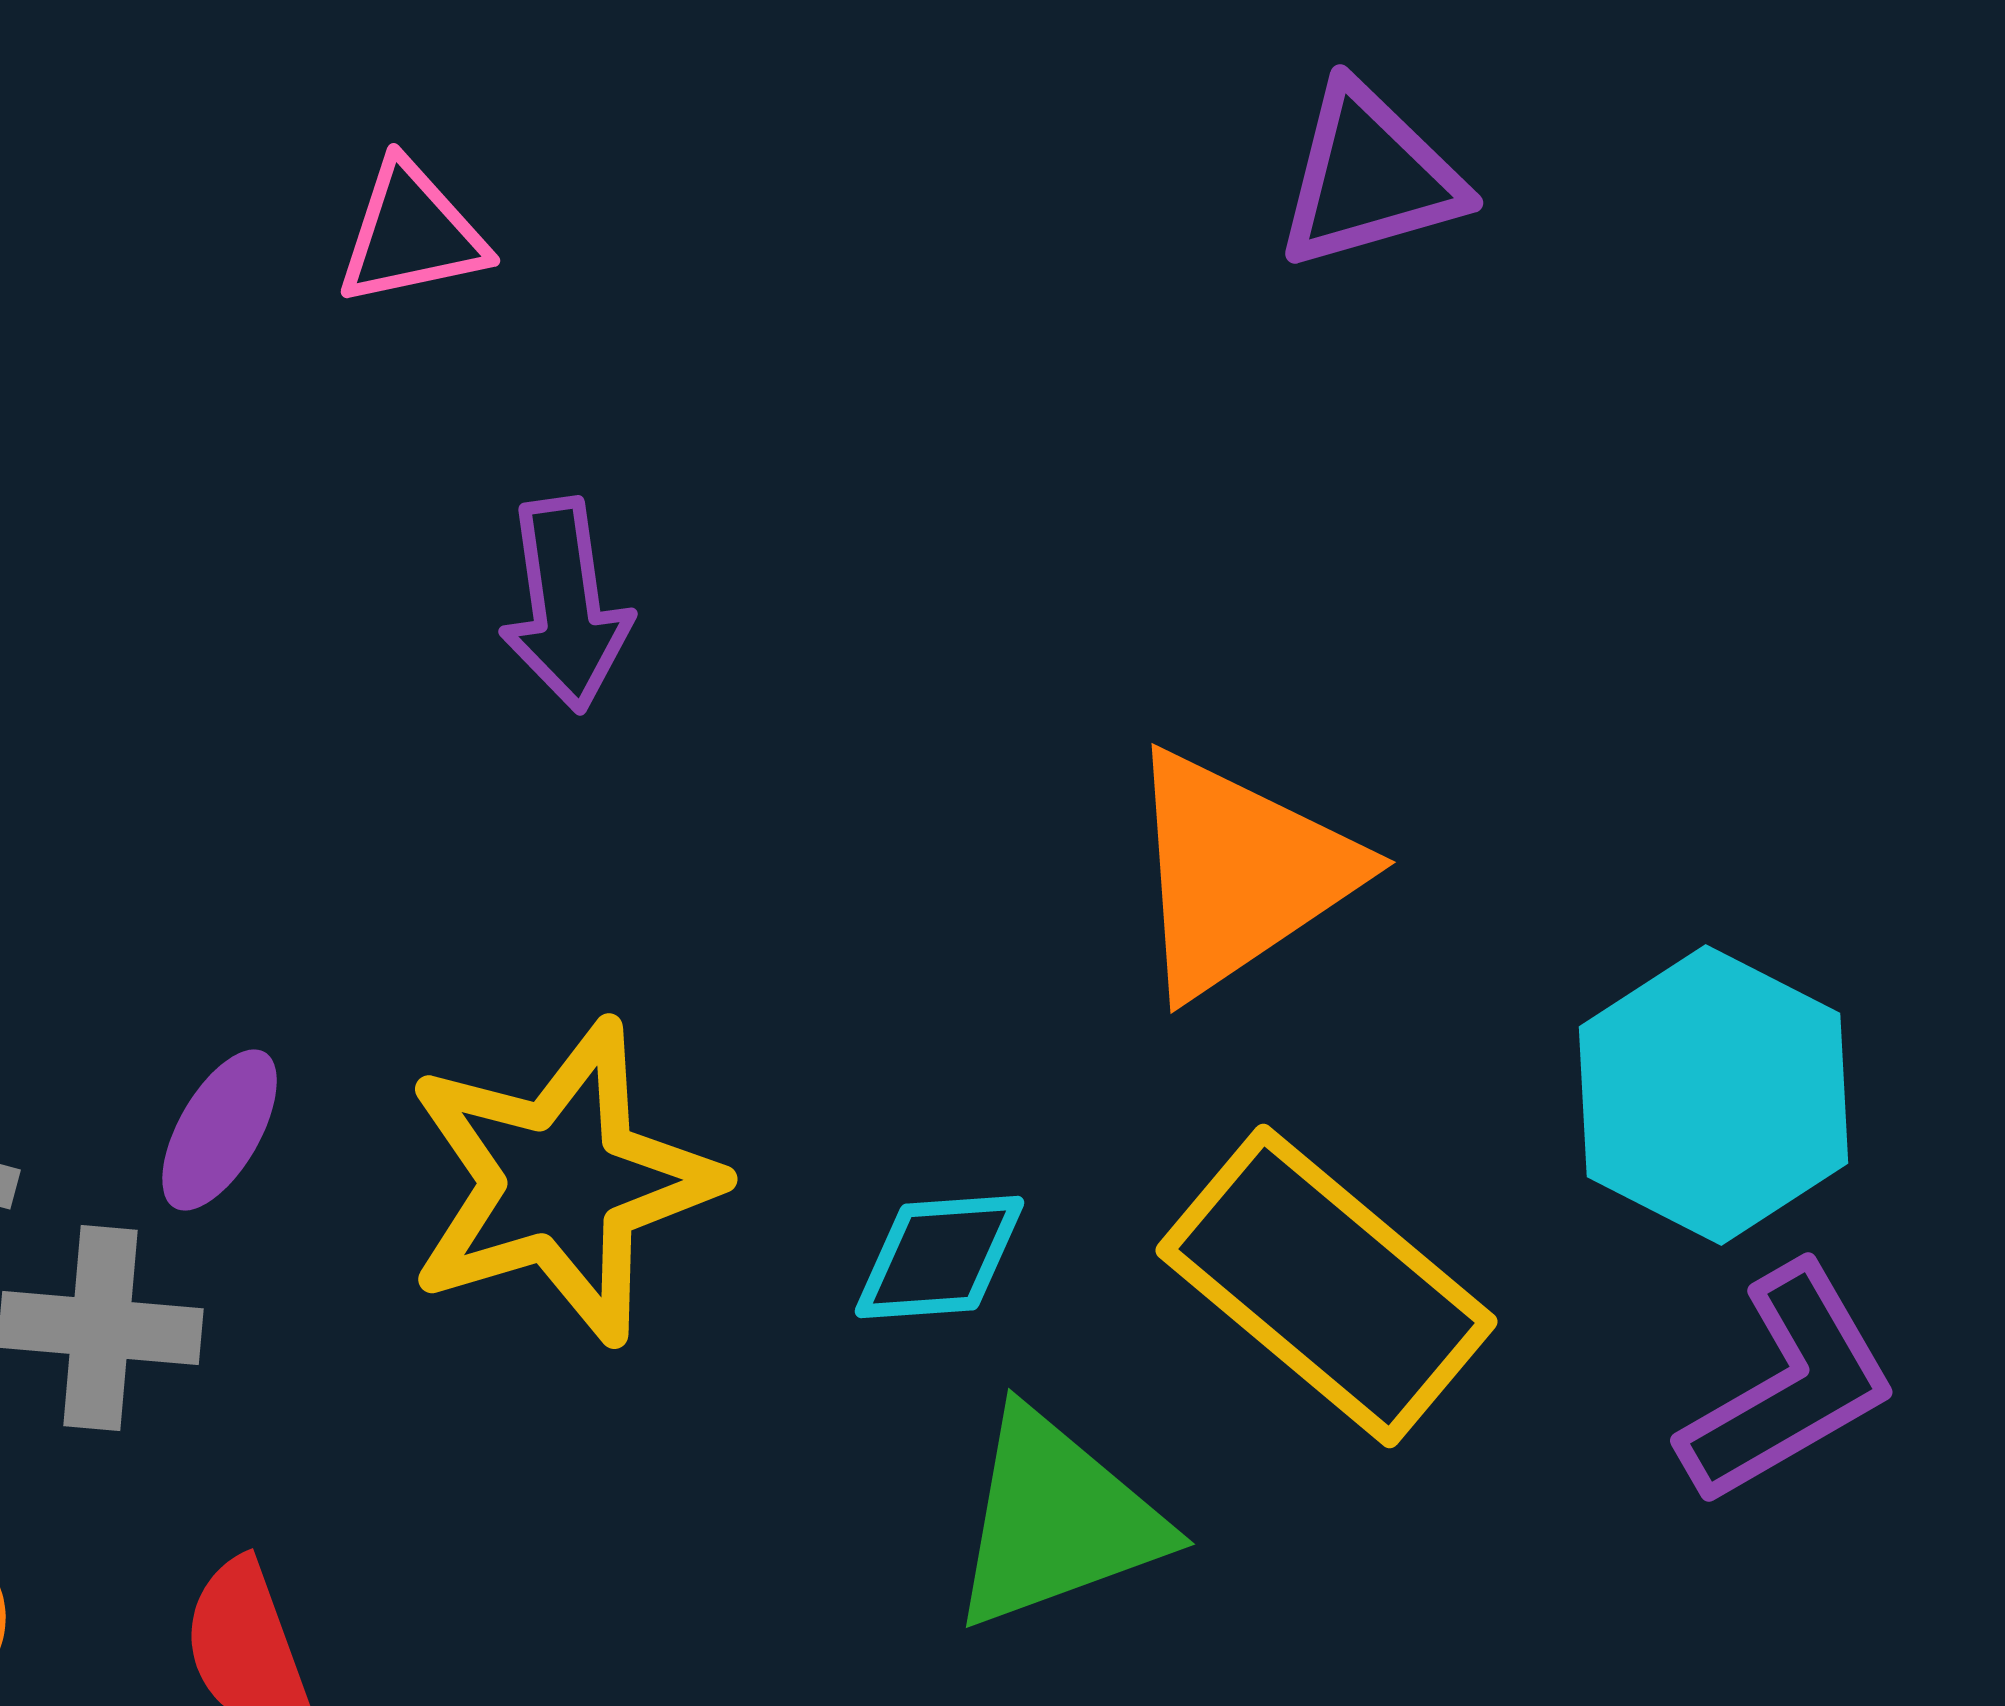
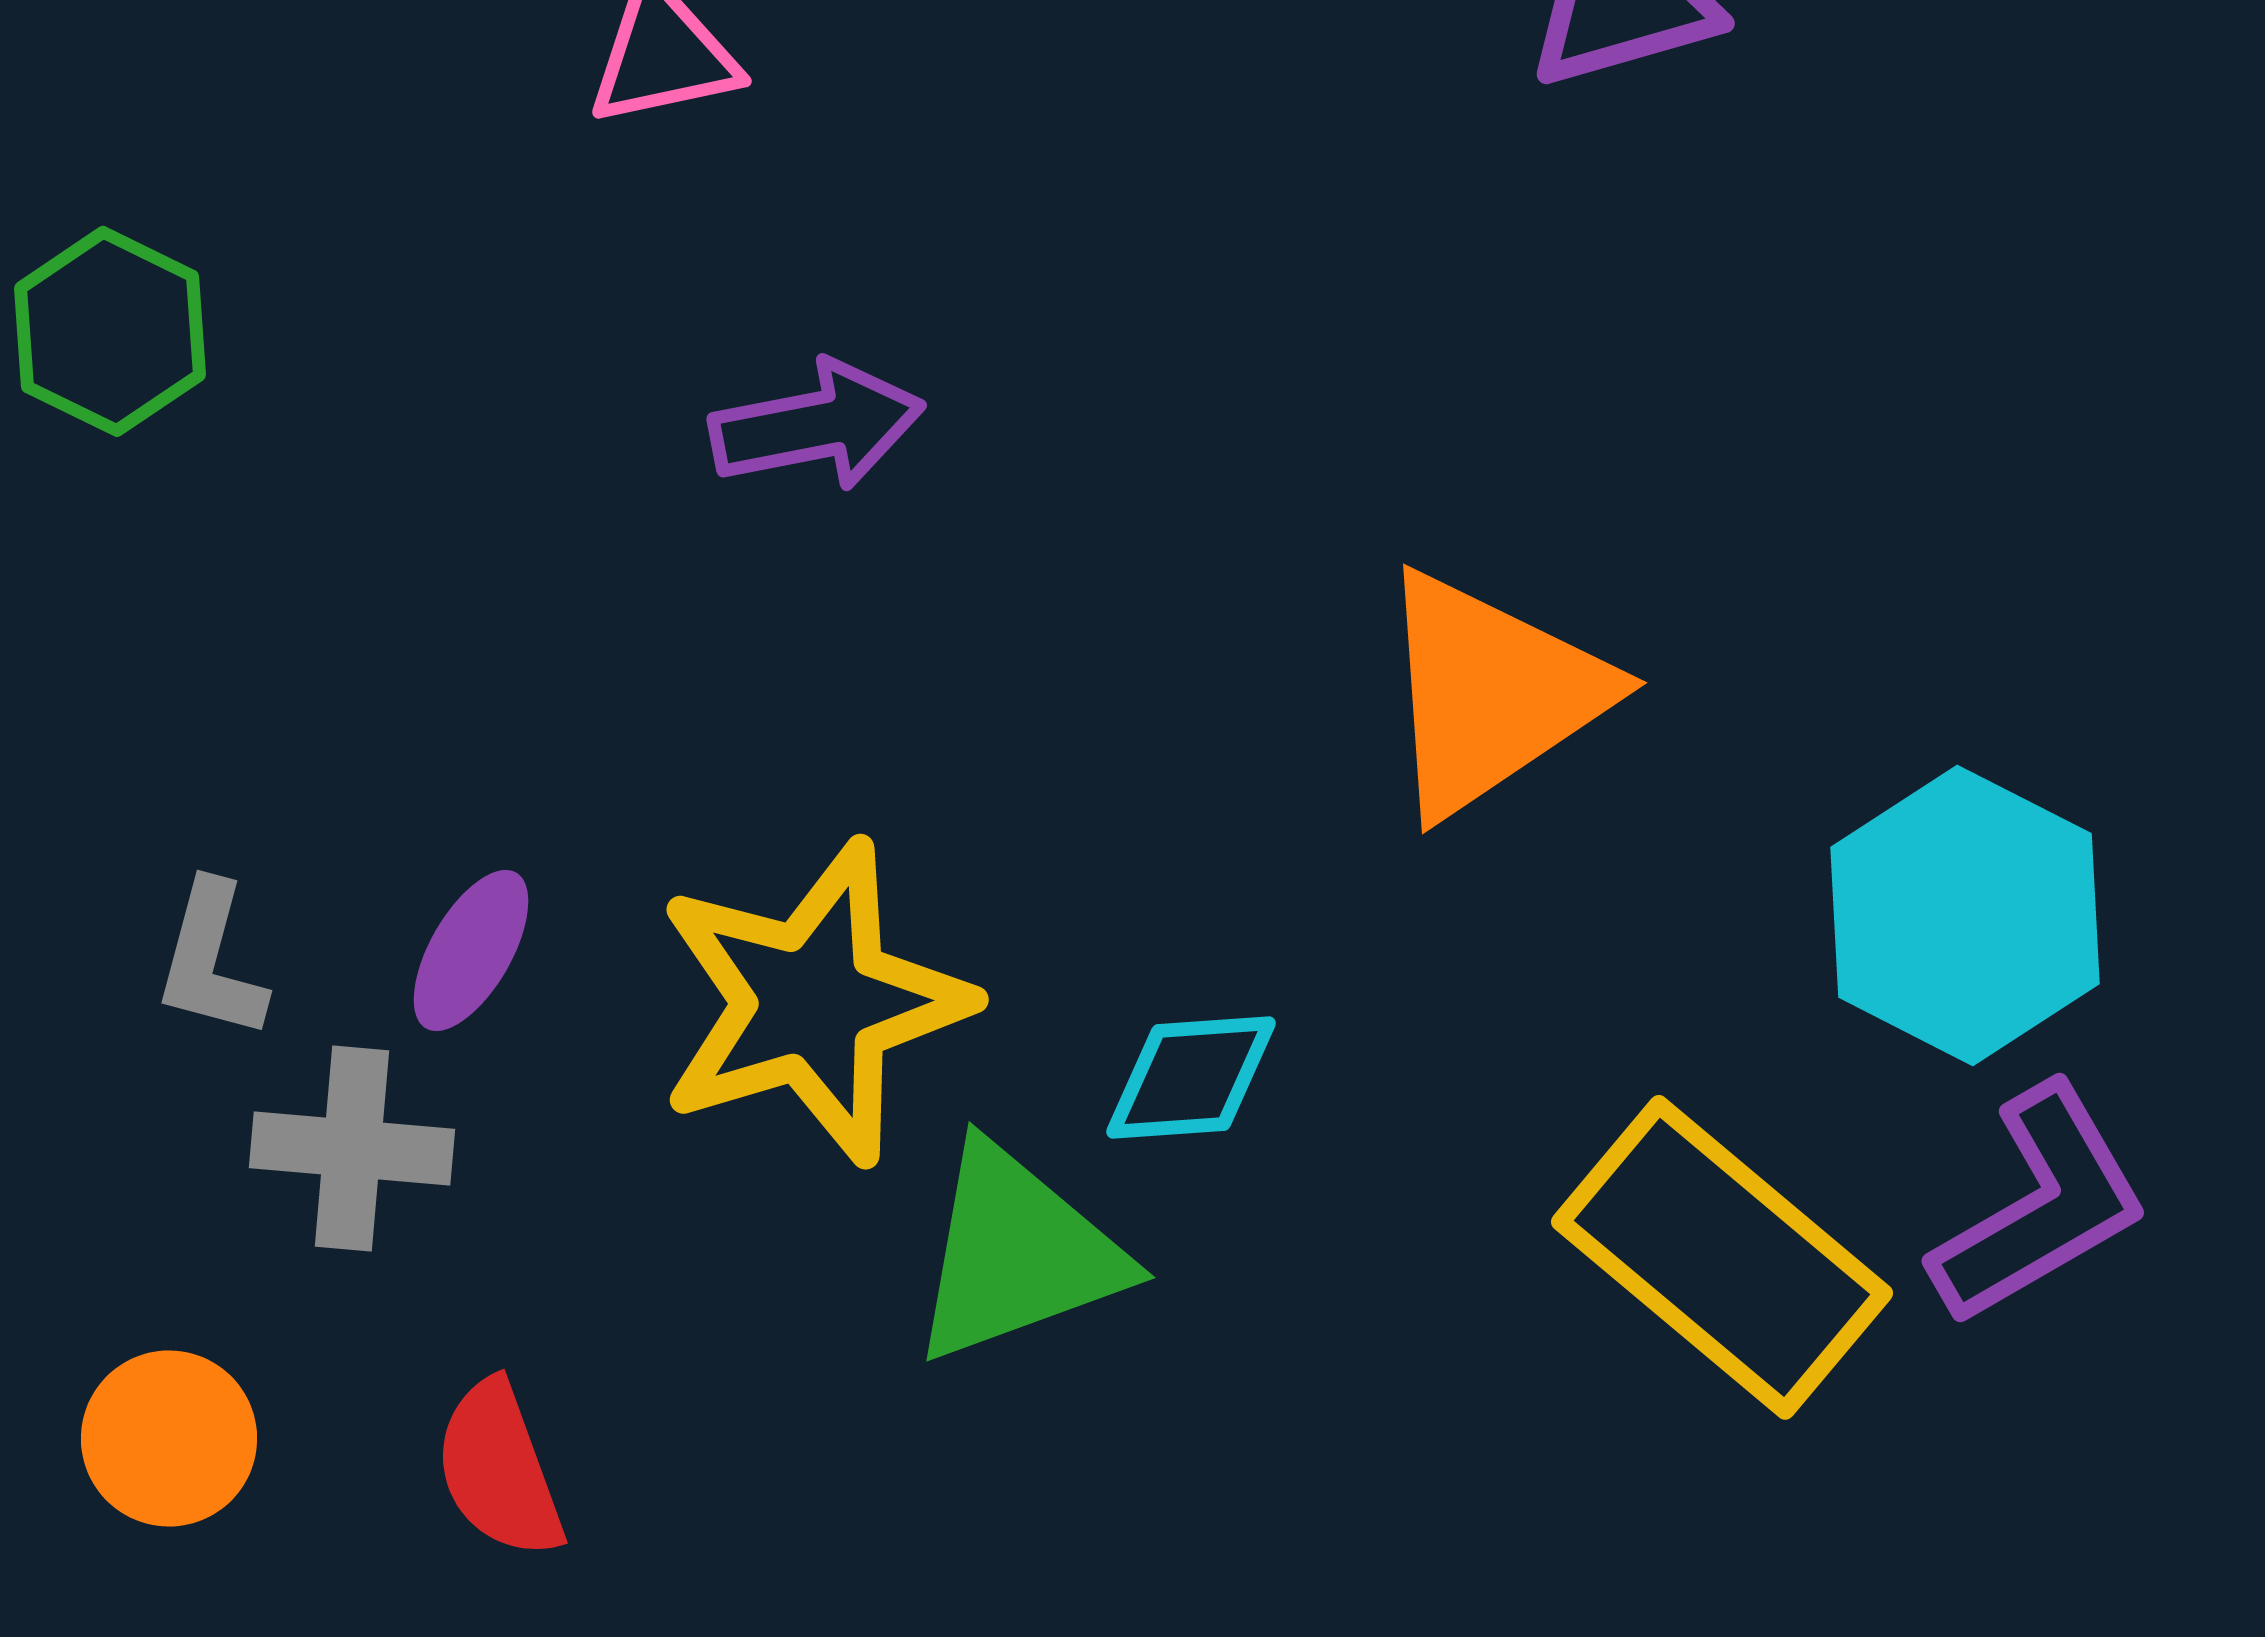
purple arrow: (566, 605) -> (817, 425), turned -93
yellow rectangle: (1327, 1286) -> (1722, 1257), moved
green triangle: (1057, 1520) -> (1017, 1253), moved

